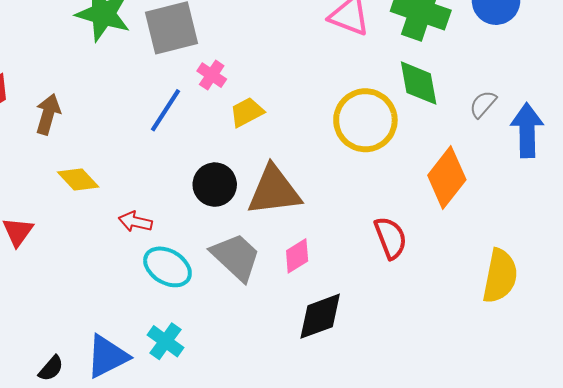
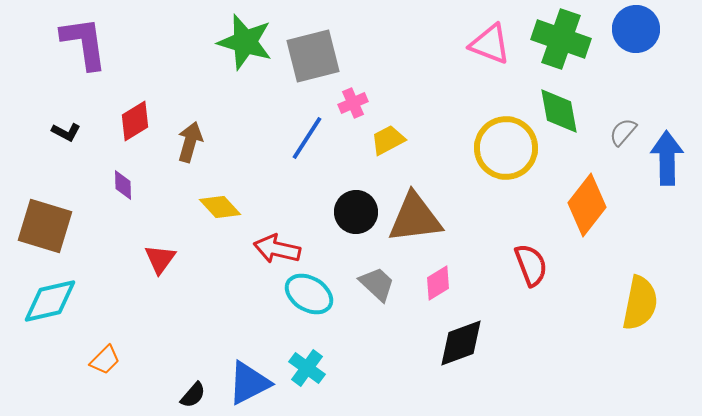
pink cross: (212, 75) -> (353, 103), turned 32
red arrow: (135, 222) -> (277, 249), size x1.4
gray trapezoid: (236, 257) -> (377, 284), size x0.7

